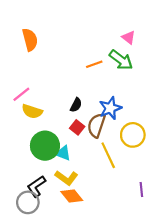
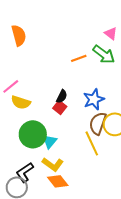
brown semicircle: (96, 125) -> (98, 123), moved
red square: (77, 127) -> (60, 107), moved
cyan triangle: (63, 153) -> (50, 141), turned 49

